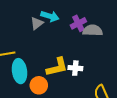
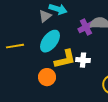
purple cross: (78, 23) -> (86, 27), moved
cyan ellipse: (19, 71) -> (50, 41), moved, turned 45

